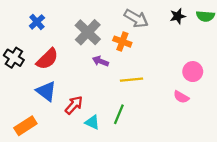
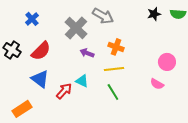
gray arrow: (136, 18) -> (103, 16), moved
orange cross: (122, 42) -> (116, 47), moved
green line: (119, 114) -> (113, 92), moved, turned -54
cyan triangle: (92, 122) -> (82, 81), moved

